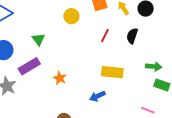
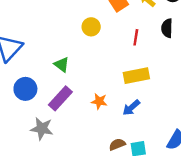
yellow rectangle: (112, 72) -> (136, 76), moved
blue arrow: (97, 96) -> (131, 108), moved

